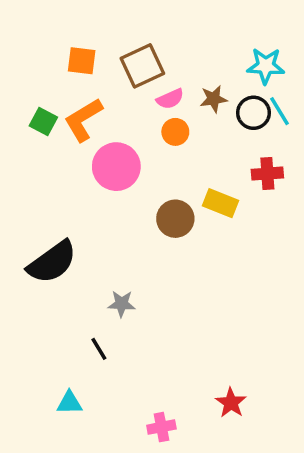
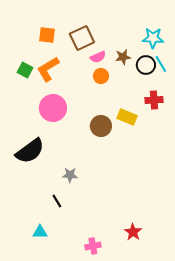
pink circle: (116, 167) -> (53, 108), moved

